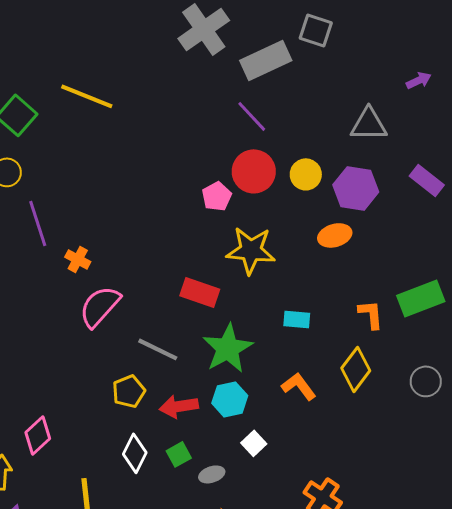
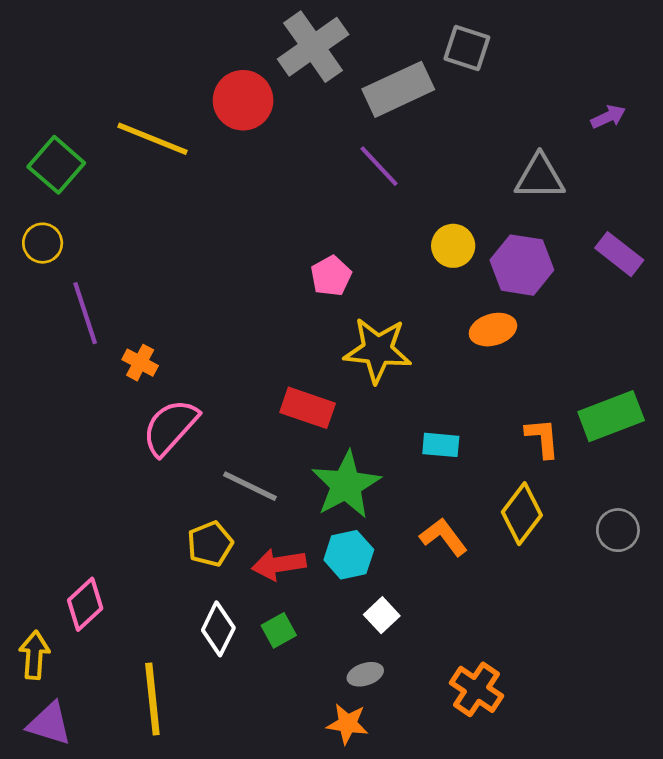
red circle: (254, 171) -> (243, 100), moved
gray ellipse: (212, 474) -> (365, 674), moved

